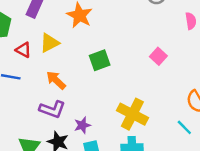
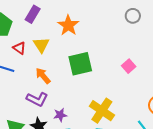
yellow triangle: (49, 43) -> (41, 45), turned -42
green square: (100, 60) -> (80, 64), size x1.4

